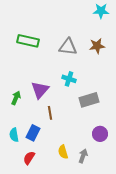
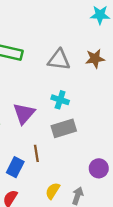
gray rectangle: (89, 100) -> (64, 128), moved
brown line: (50, 113) -> (36, 153), moved
yellow semicircle: (63, 152) -> (53, 191), turned 48

